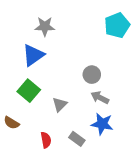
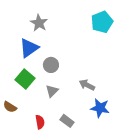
gray star: (45, 26) -> (39, 23), turned 30
gray circle: (92, 75) -> (51, 65), moved
blue star: (102, 124) -> (100, 108), moved

